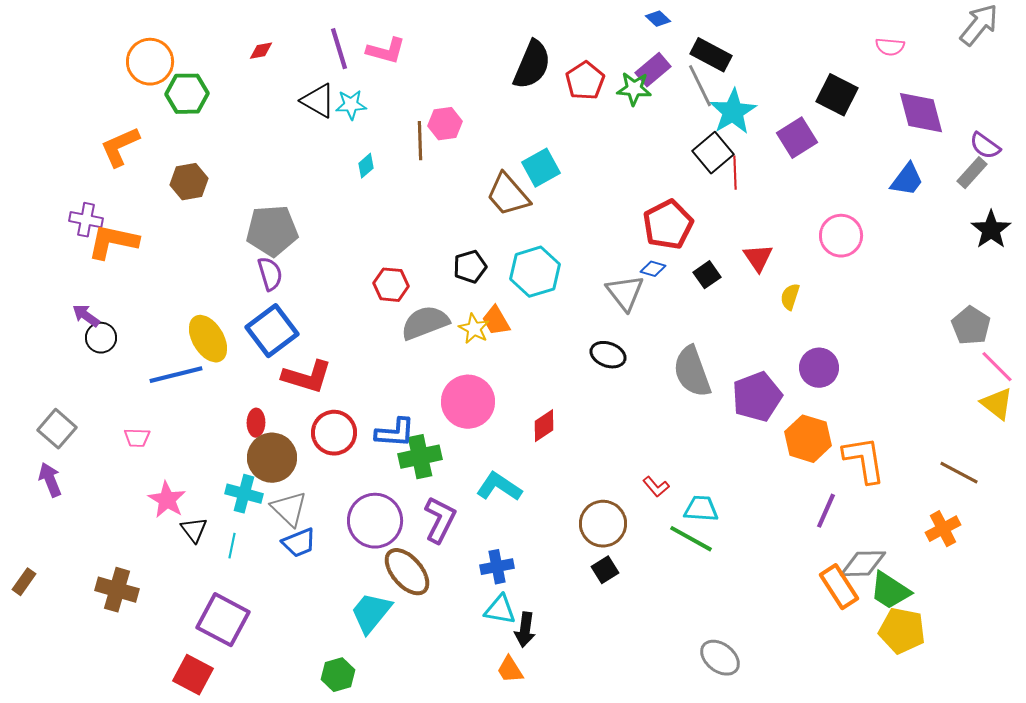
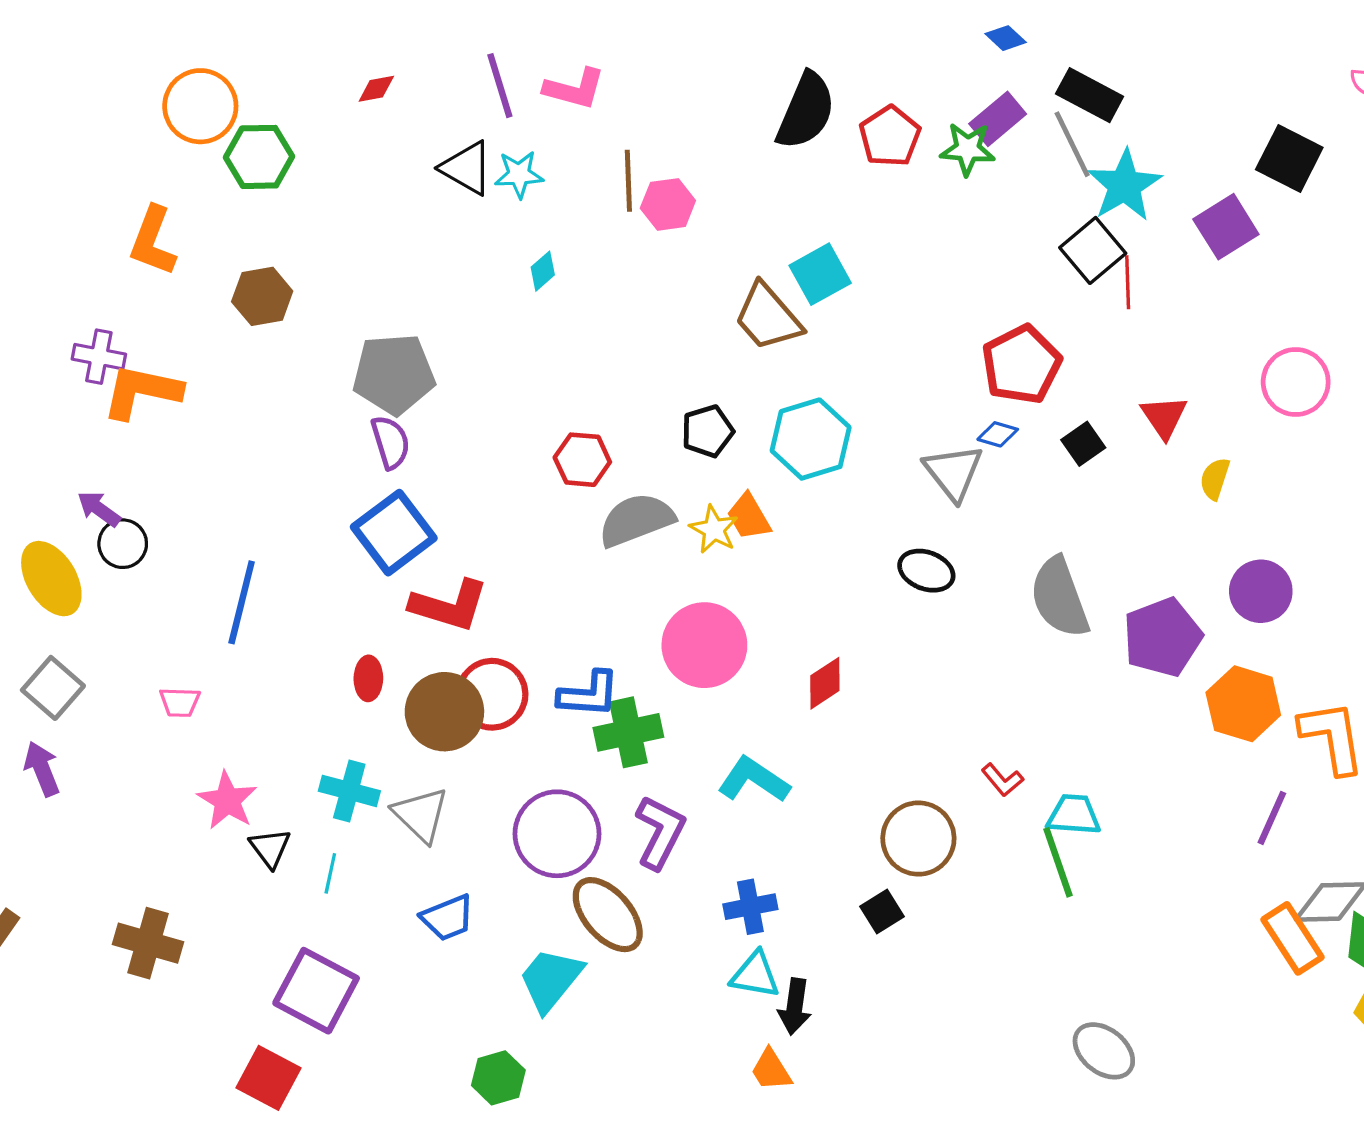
brown line: (420, 141) -> (628, 181), moved
orange L-shape: (120, 147) -> (153, 241), turned -45
yellow ellipse: (208, 339) -> (51, 579), moved
blue line: (176, 375) -> (242, 602), turned -62
brown circle: (272, 458) -> (444, 712), moved
green line: (691, 539) -> (1058, 862), turned 42
blue trapezoid: (299, 543) -> (448, 918), moved
black square: (605, 570) -> (882, 911), moved

